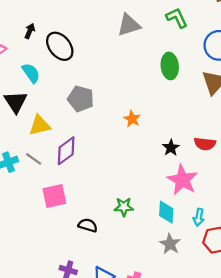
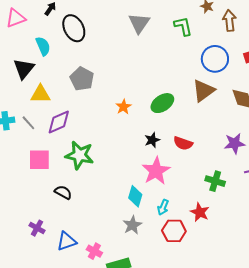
gray triangle: (129, 25) -> (139, 23), turned -50
green ellipse: (170, 66) -> (162, 103), moved, turned 50
green star: (124, 207) -> (79, 155), moved, size x1.6

